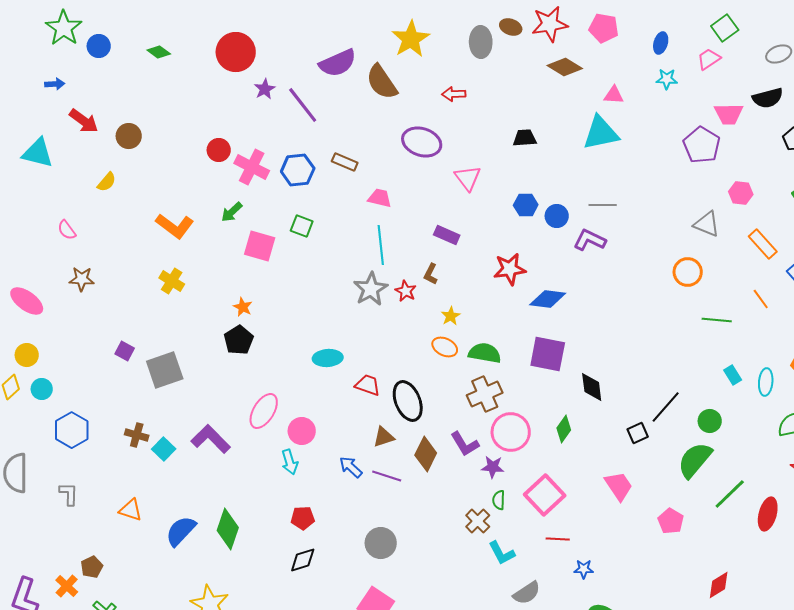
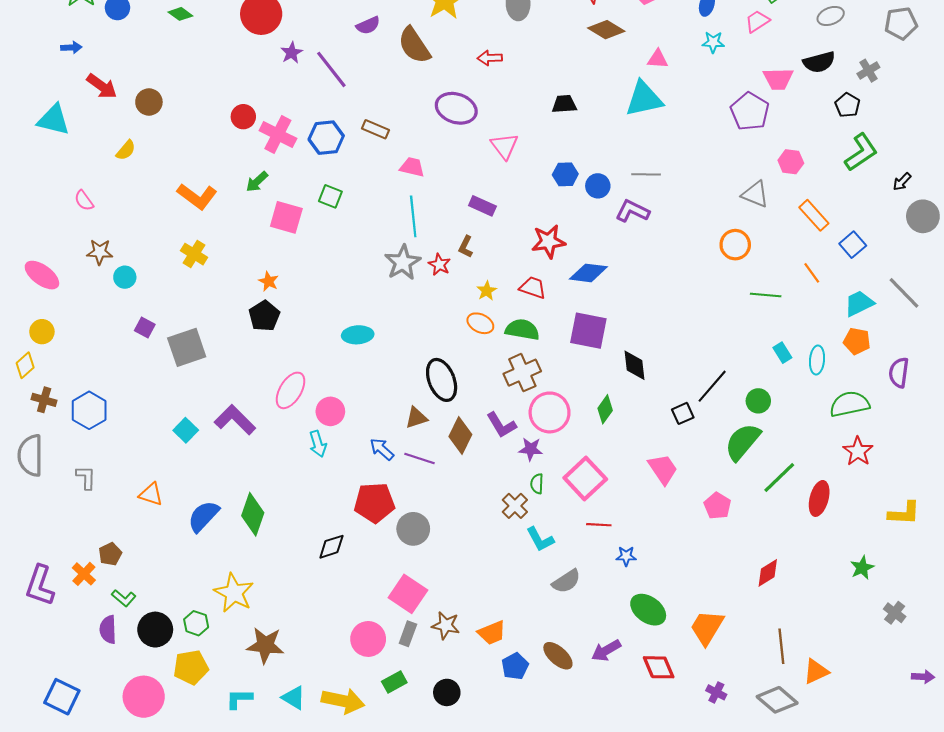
purple semicircle: (338, 63) -> (368, 25), size x0.6
red trapezoid: (368, 385) -> (533, 288), moved
cyan circle: (42, 389) -> (125, 277), moved
brown cross: (137, 435) -> (44, 400), moved
red pentagon: (303, 518) -> (374, 503), moved, size x1.6

